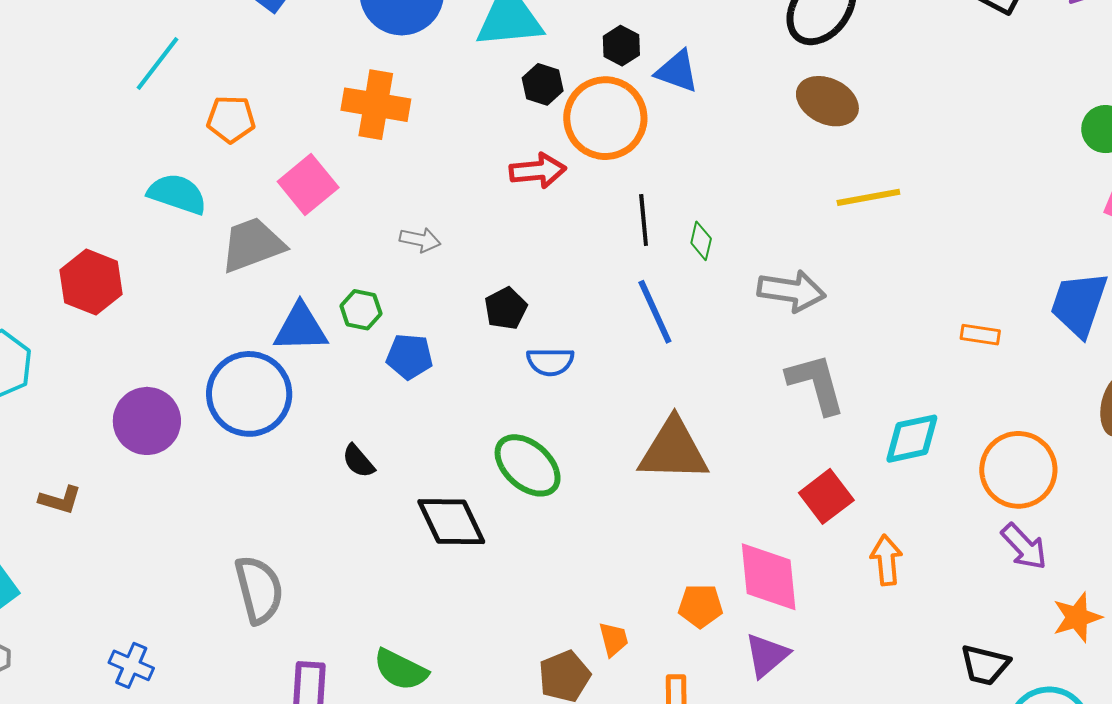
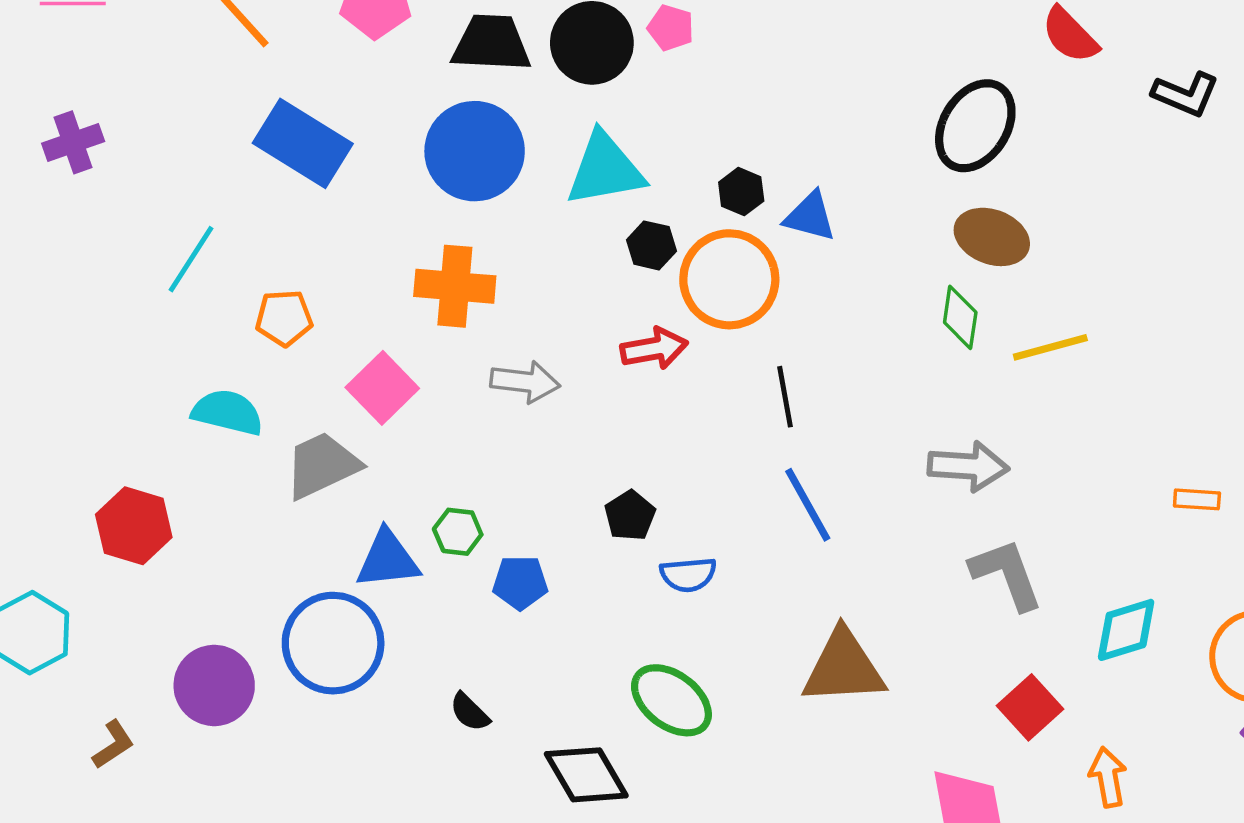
gray arrow: (420, 240) -> (525, 382), moved, size x1.4
green diamond: (701, 241) -> (960, 317), moved, size x1.4
brown L-shape: (60, 500) -> (113, 745), moved, turned -45

